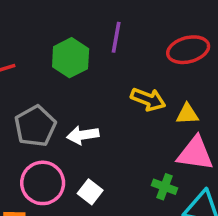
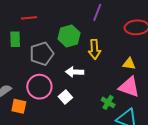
green hexagon: (71, 58) -> (69, 36), moved
yellow arrow: (148, 99) -> (95, 49), moved, turned 54
white arrow: (83, 135) -> (75, 72), moved

